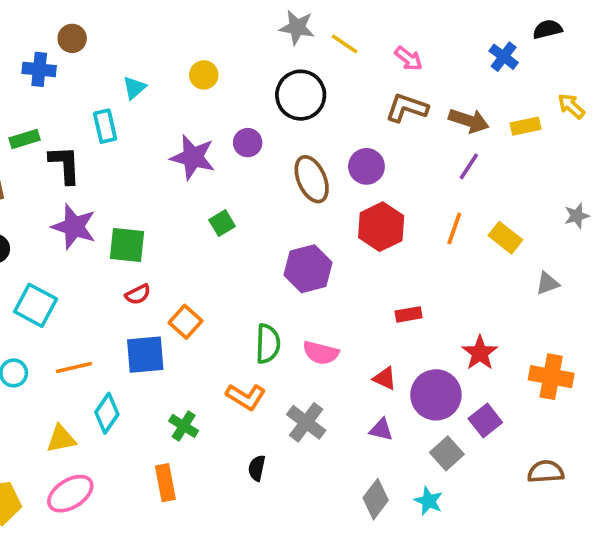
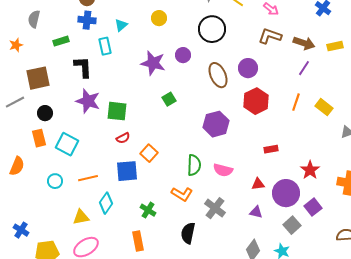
blue cross: (39, 69) -> (87, 20), moved
green rectangle: (25, 139) -> (61, 41), moved
red triangle: (385, 378) -> (258, 184), turned -32
black semicircle: (257, 468) -> (188, 233), size x1.5

